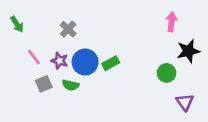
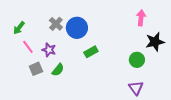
green arrow: (17, 24) -> (19, 28), moved, turned 72
blue circle: (85, 62) -> (77, 28), moved
green semicircle: (71, 85) -> (58, 70), turned -64
purple triangle: (185, 102) -> (136, 88), moved

